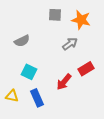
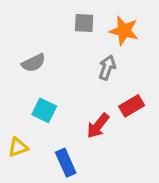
gray arrow: (70, 44) -> (107, 67), turned -35
yellow triangle: (12, 96) -> (18, 147), turned -32
blue rectangle: (37, 98) -> (66, 163), moved

